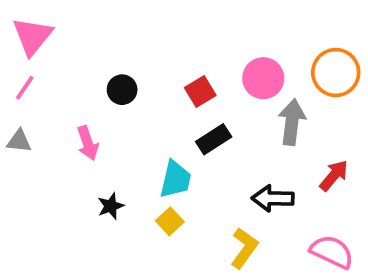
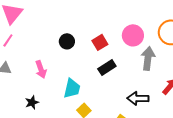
black circle: (122, 90) -> (67, 41), moved
cyan trapezoid: (175, 179) -> (72, 88), moved
black star: (111, 206) -> (32, 102), moved

